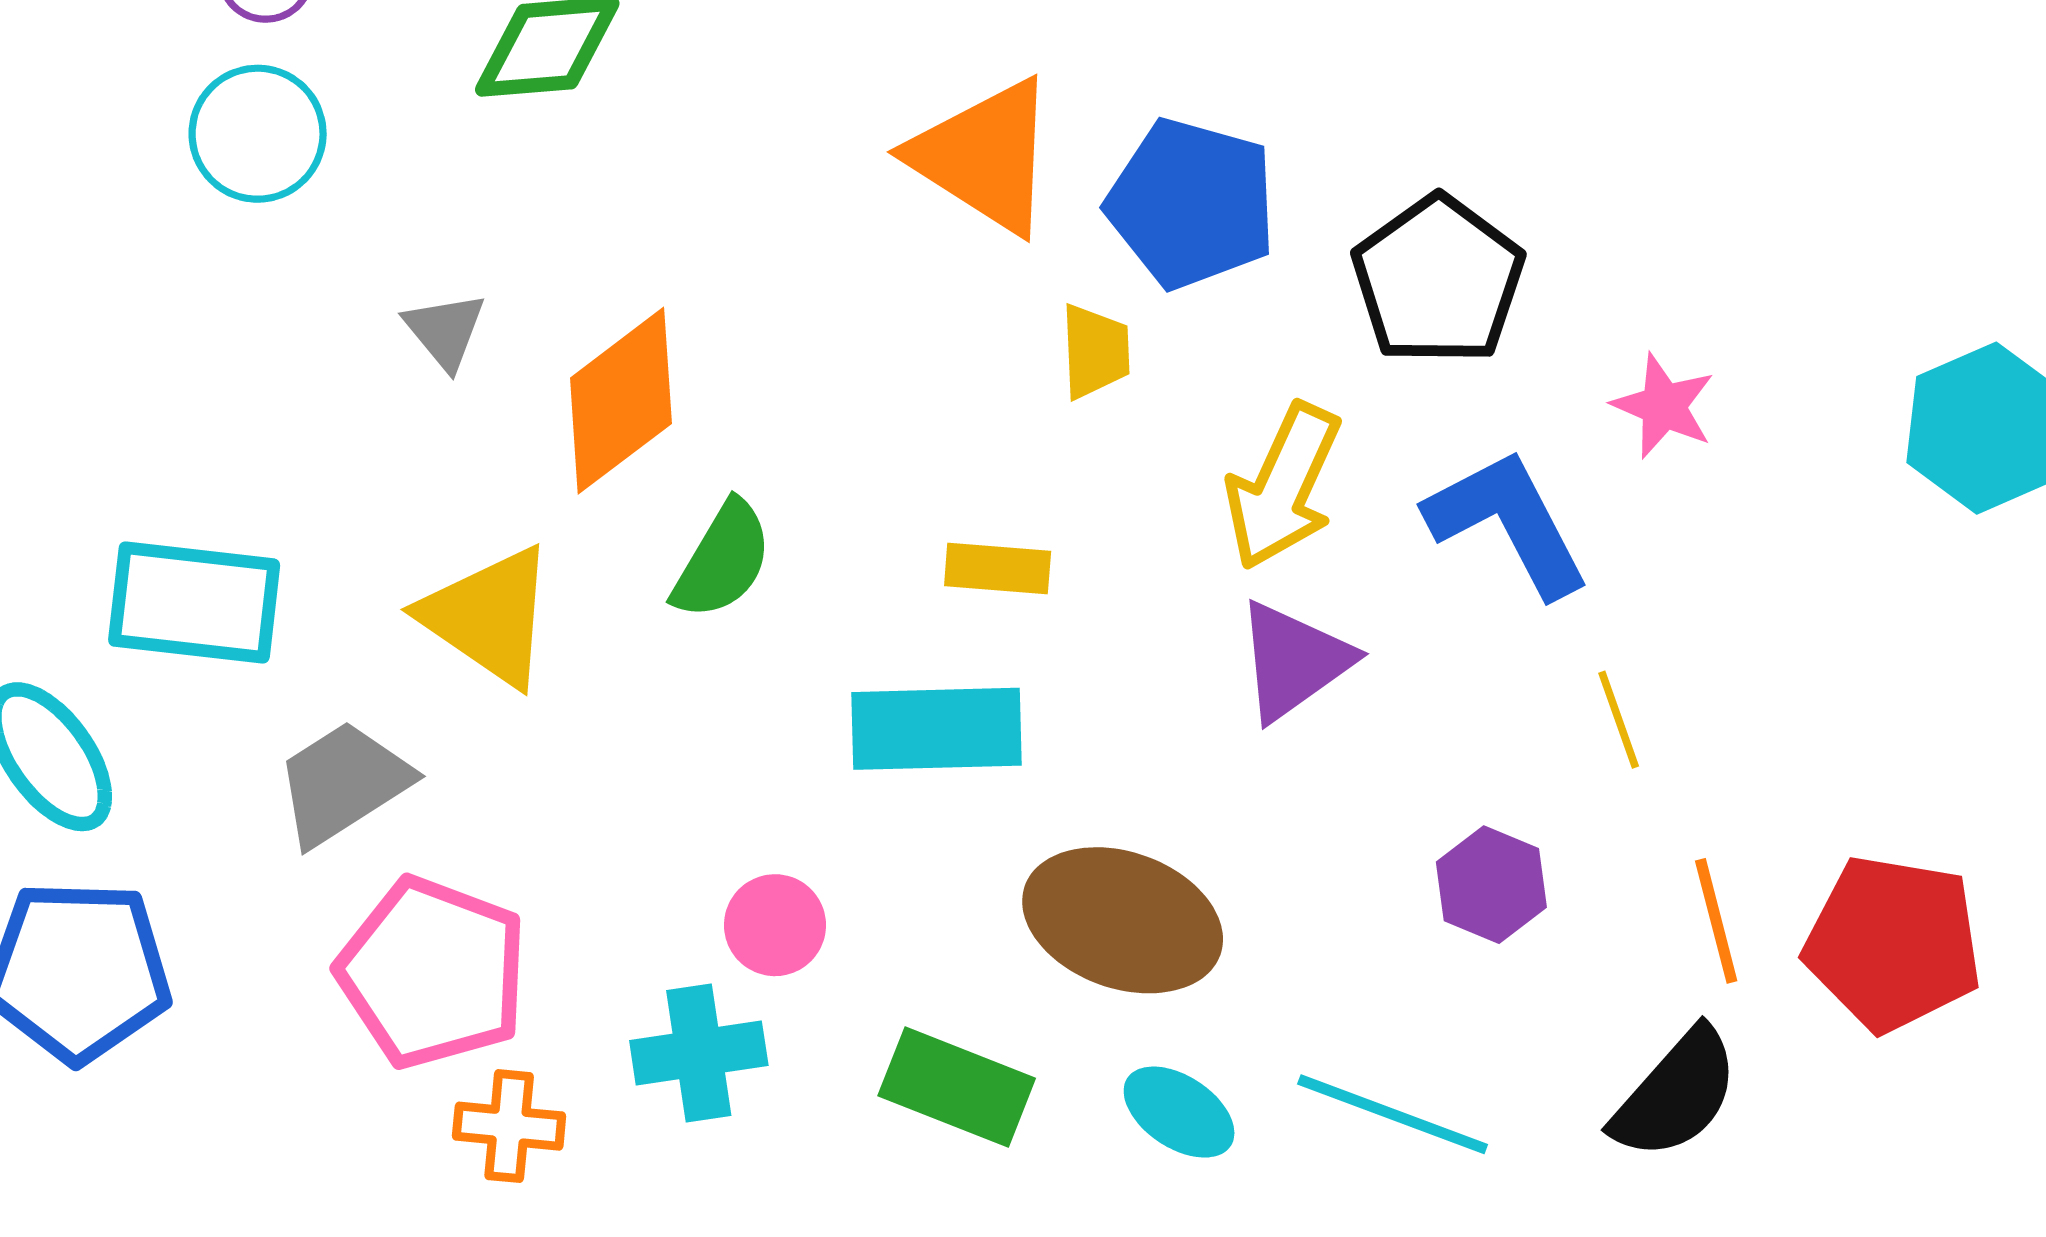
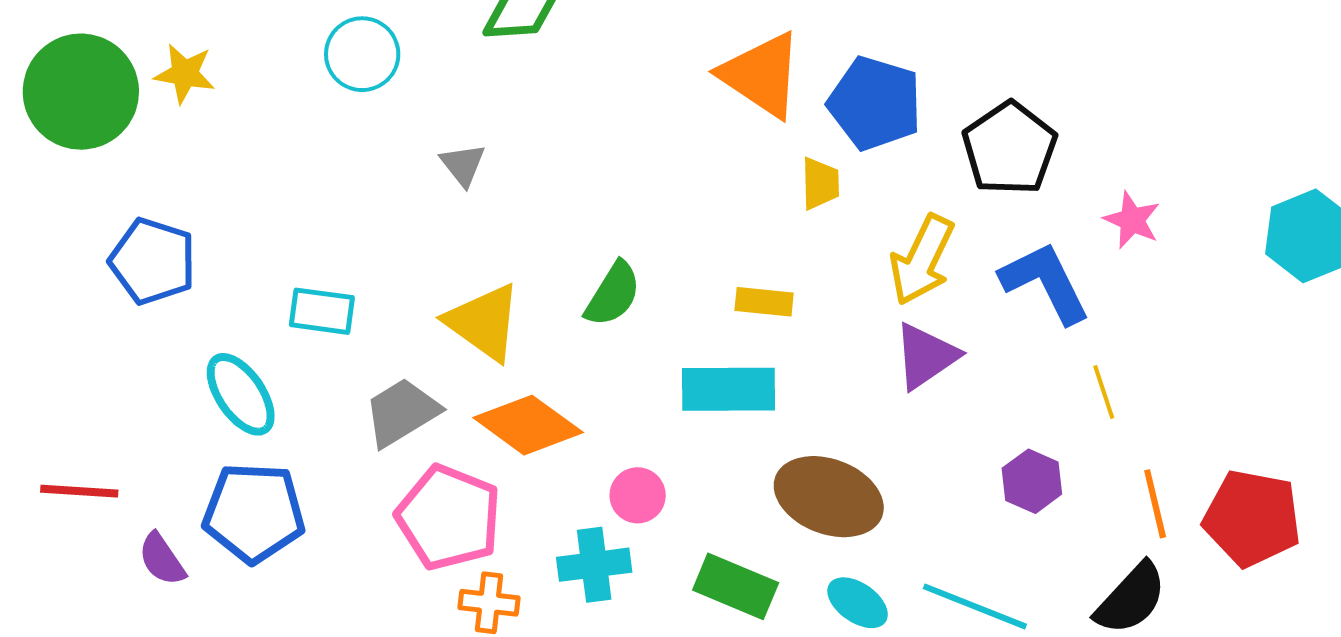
orange diamond: (621, 401) -> (528, 425), moved, turned 72
cyan rectangle: (194, 603) -> (322, 311), size x0.7

